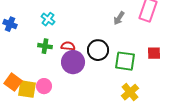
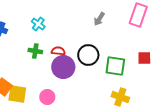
gray arrow: (119, 18) -> (99, 19), moved
pink circle: (44, 86) -> (47, 97), moved
yellow cross: (130, 92) -> (120, 97), turned -30

